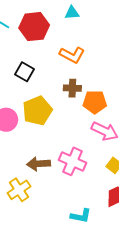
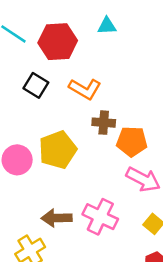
orange L-shape: (72, 55) -> (85, 89), moved
black square: (24, 72) -> (36, 85), moved

